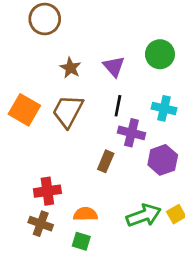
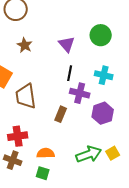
brown star: (70, 68) -> (25, 45), moved
brown trapezoid: (68, 111) -> (26, 96), moved, turned -36

